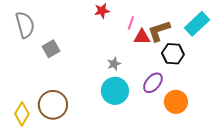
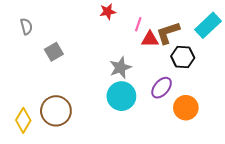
gray semicircle: (25, 25) -> (26, 26), size x0.6
gray star: (114, 64) -> (120, 68), size x1.5

